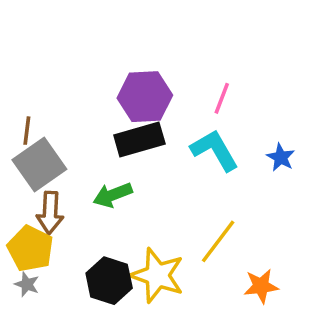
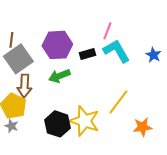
purple hexagon: (145, 97) -> (57, 45), moved
pink line: (222, 98) -> (107, 31), moved
black rectangle: (139, 139) -> (87, 54), moved, size x0.6

